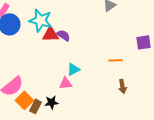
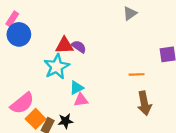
cyan star: (40, 20) -> (57, 67), moved, turned 30
cyan triangle: (73, 69) -> (77, 88), moved
brown arrow: (122, 86) -> (144, 103), size x1.5

